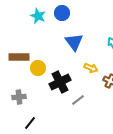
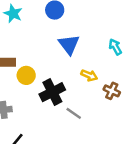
cyan star: (38, 16) -> (13, 14), moved
gray line: (78, 100) -> (74, 113), turned 72

